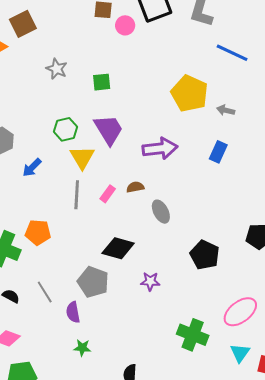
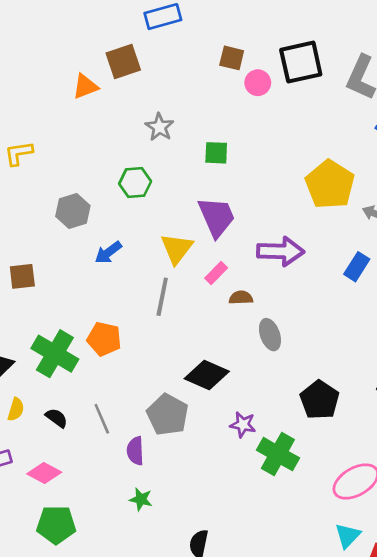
green hexagon: (66, 129) -> (135, 183), moved
pink rectangle: (108, 194) -> (216, 273), moved
green cross: (193, 335) -> (278, 454), moved

